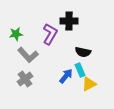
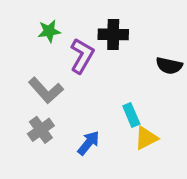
green star: (16, 34) -> (49, 31), moved
black semicircle: (83, 52) -> (169, 66), moved
blue arrow: (66, 76) -> (89, 143), moved

